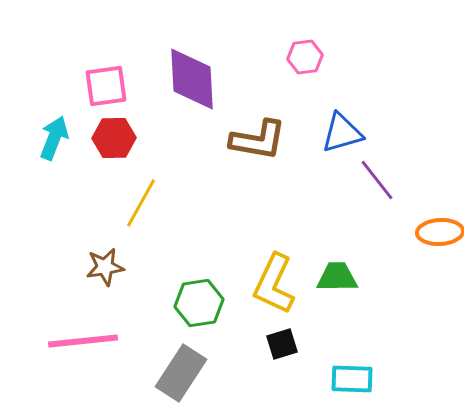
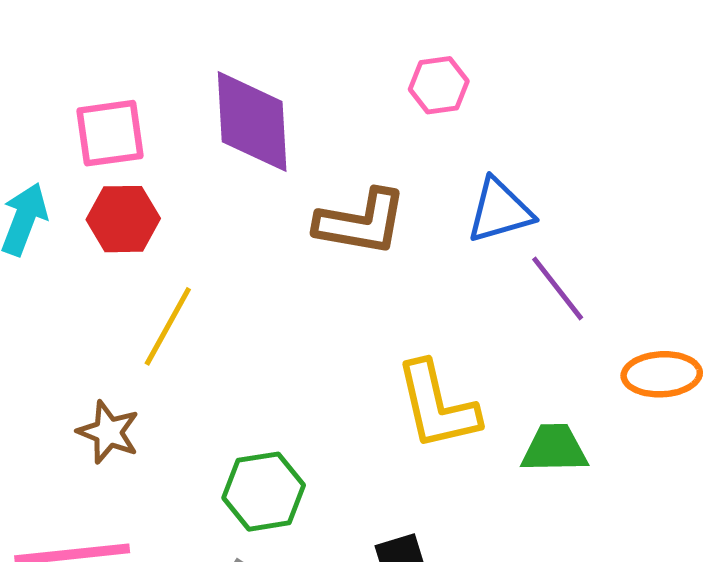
brown star: (105, 267) -> (108, 432), turned 30
green trapezoid: (337, 277) -> (554, 449), moved
yellow L-shape: (274, 284) -> (437, 406), moved, turned -38

